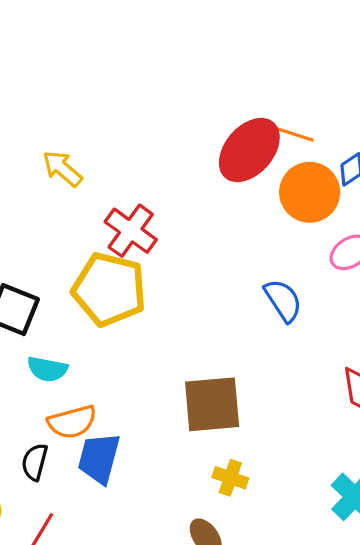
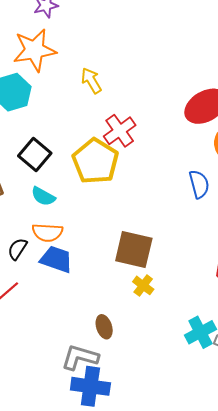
blue semicircle: (283, 300) -> (199, 184), moved
blue trapezoid: (99, 458) -> (56, 259), turned 76
yellow cross: (230, 478) -> (143, 285), moved

